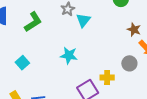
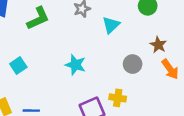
cyan triangle: (83, 20) -> (111, 25), moved
gray circle: (129, 63) -> (133, 64), moved

